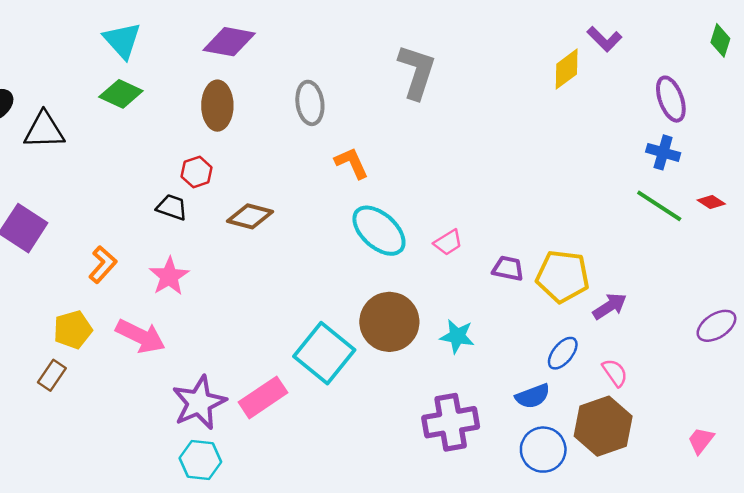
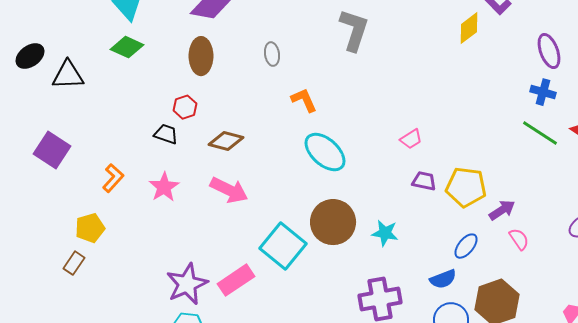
gray ellipse: (310, 103) -> (272, 54), size x0.7
pink trapezoid: (448, 242) -> (411, 139), moved
pink arrow: (141, 336) -> (229, 190), moved
pink semicircle: (615, 373) -> (519, 239), moved

